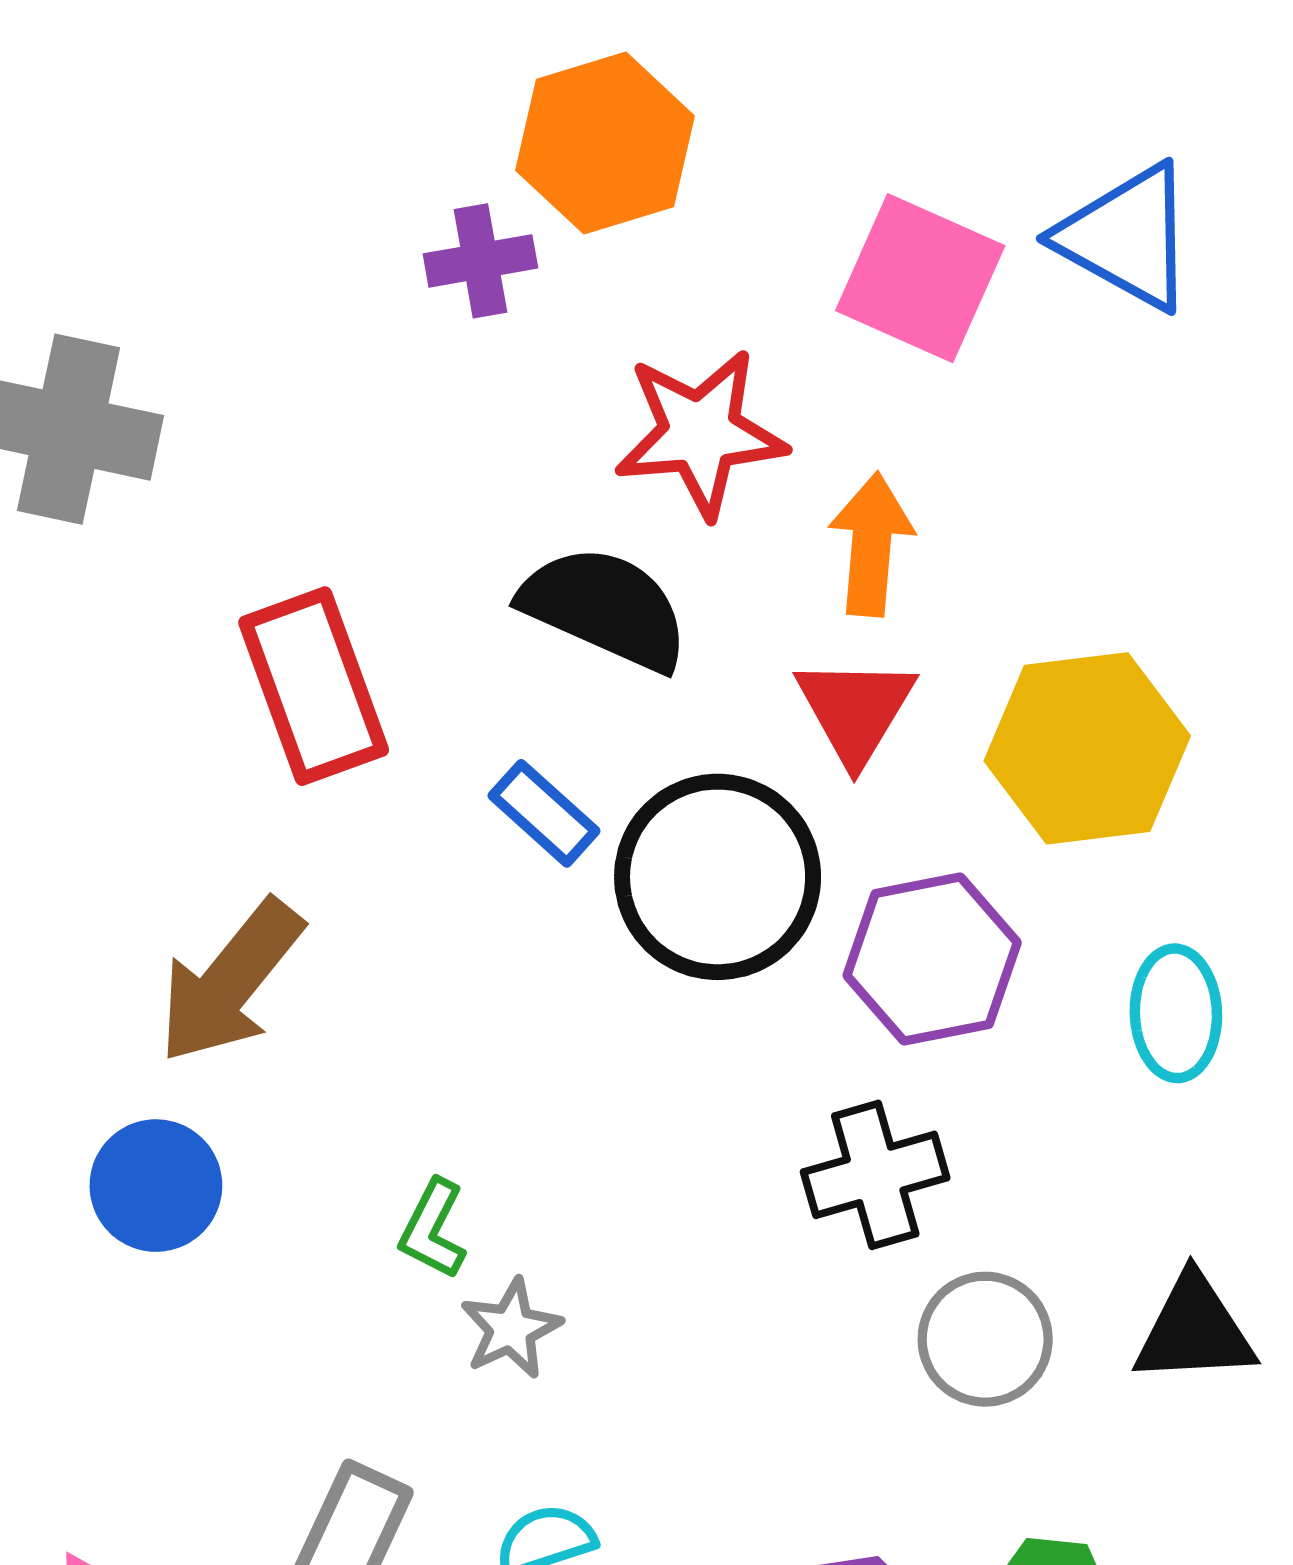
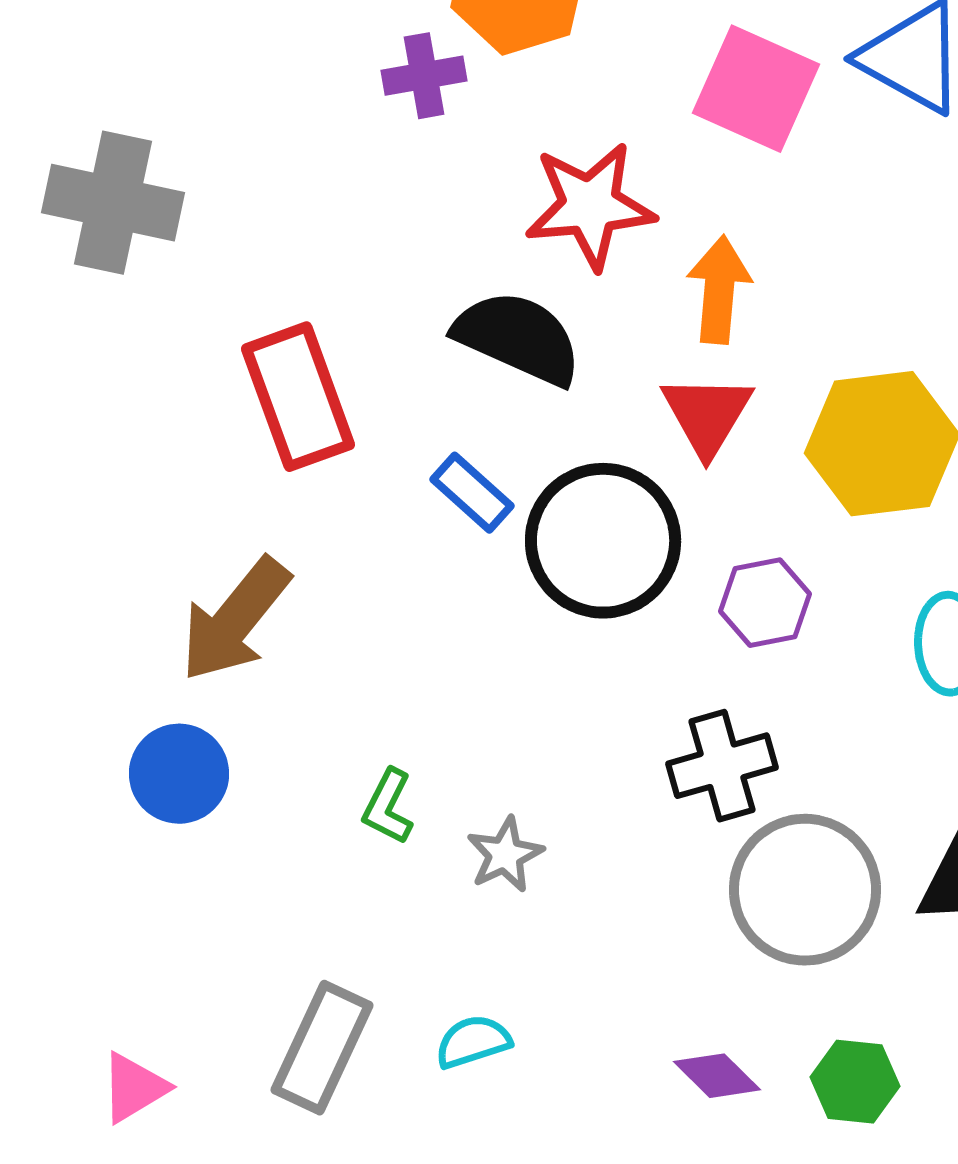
purple hexagon: (932, 959) -> (765, 603), size x0.7
gray star: (511, 1329) -> (505, 855), moved
gray circle: (985, 1339) -> (805, 890), size x1.5

